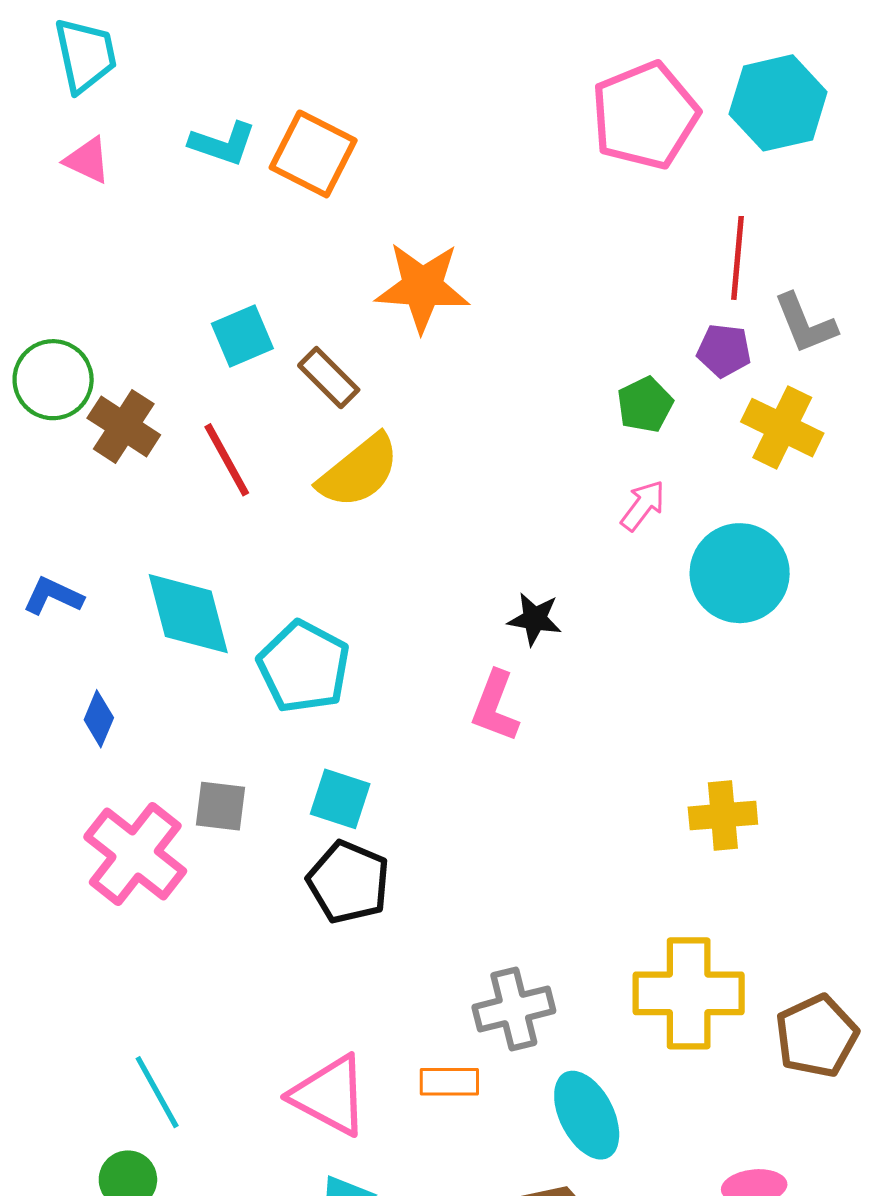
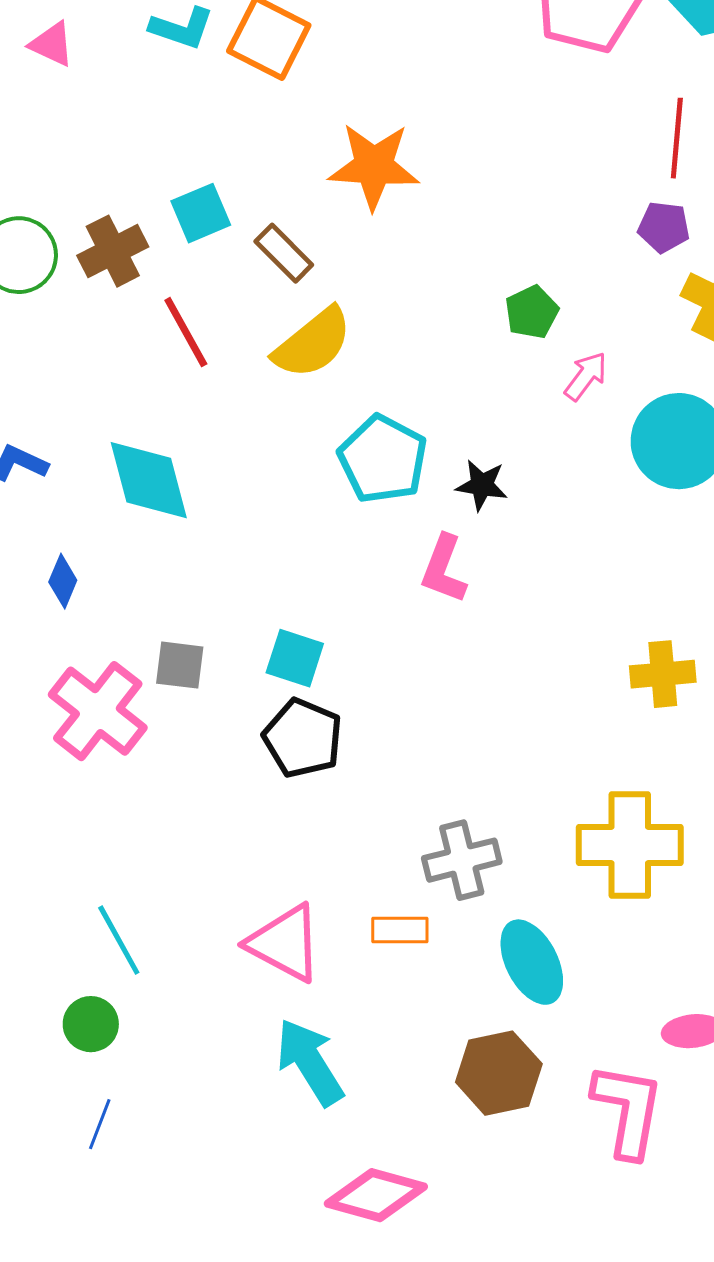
green pentagon: (645, 405) -> (532, 312), moved
brown cross: (124, 426) -> (113, 251), moved, turned 30
cyan pentagon: (304, 667) -> (383, 459), moved

